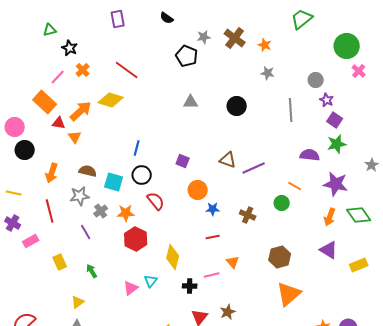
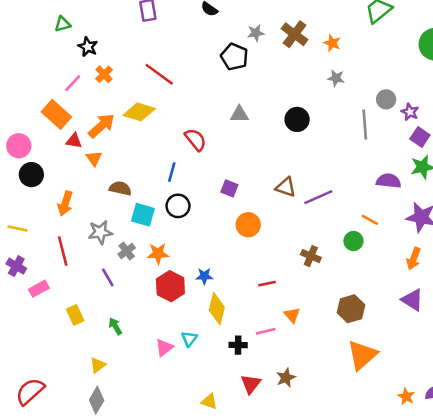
gray circle: (316, 80) -> (386, 99), moved
brown semicircle: (88, 171) -> (120, 188), moved
red semicircle: (156, 201) -> (196, 139), moved
blue star: (213, 209) -> (204, 276), moved

